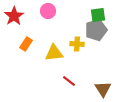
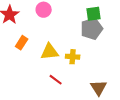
yellow cross: (77, 44) -> (73, 57), moved
red line: (69, 81) -> (56, 80), moved

